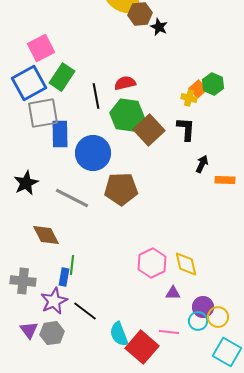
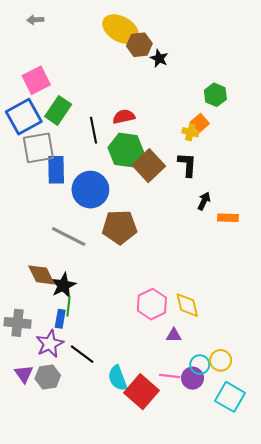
green hexagon: (213, 84) -> (215, 95), moved
black star: (26, 183) -> (63, 285), moved
purple circle: (203, 307) -> (192, 378), moved

